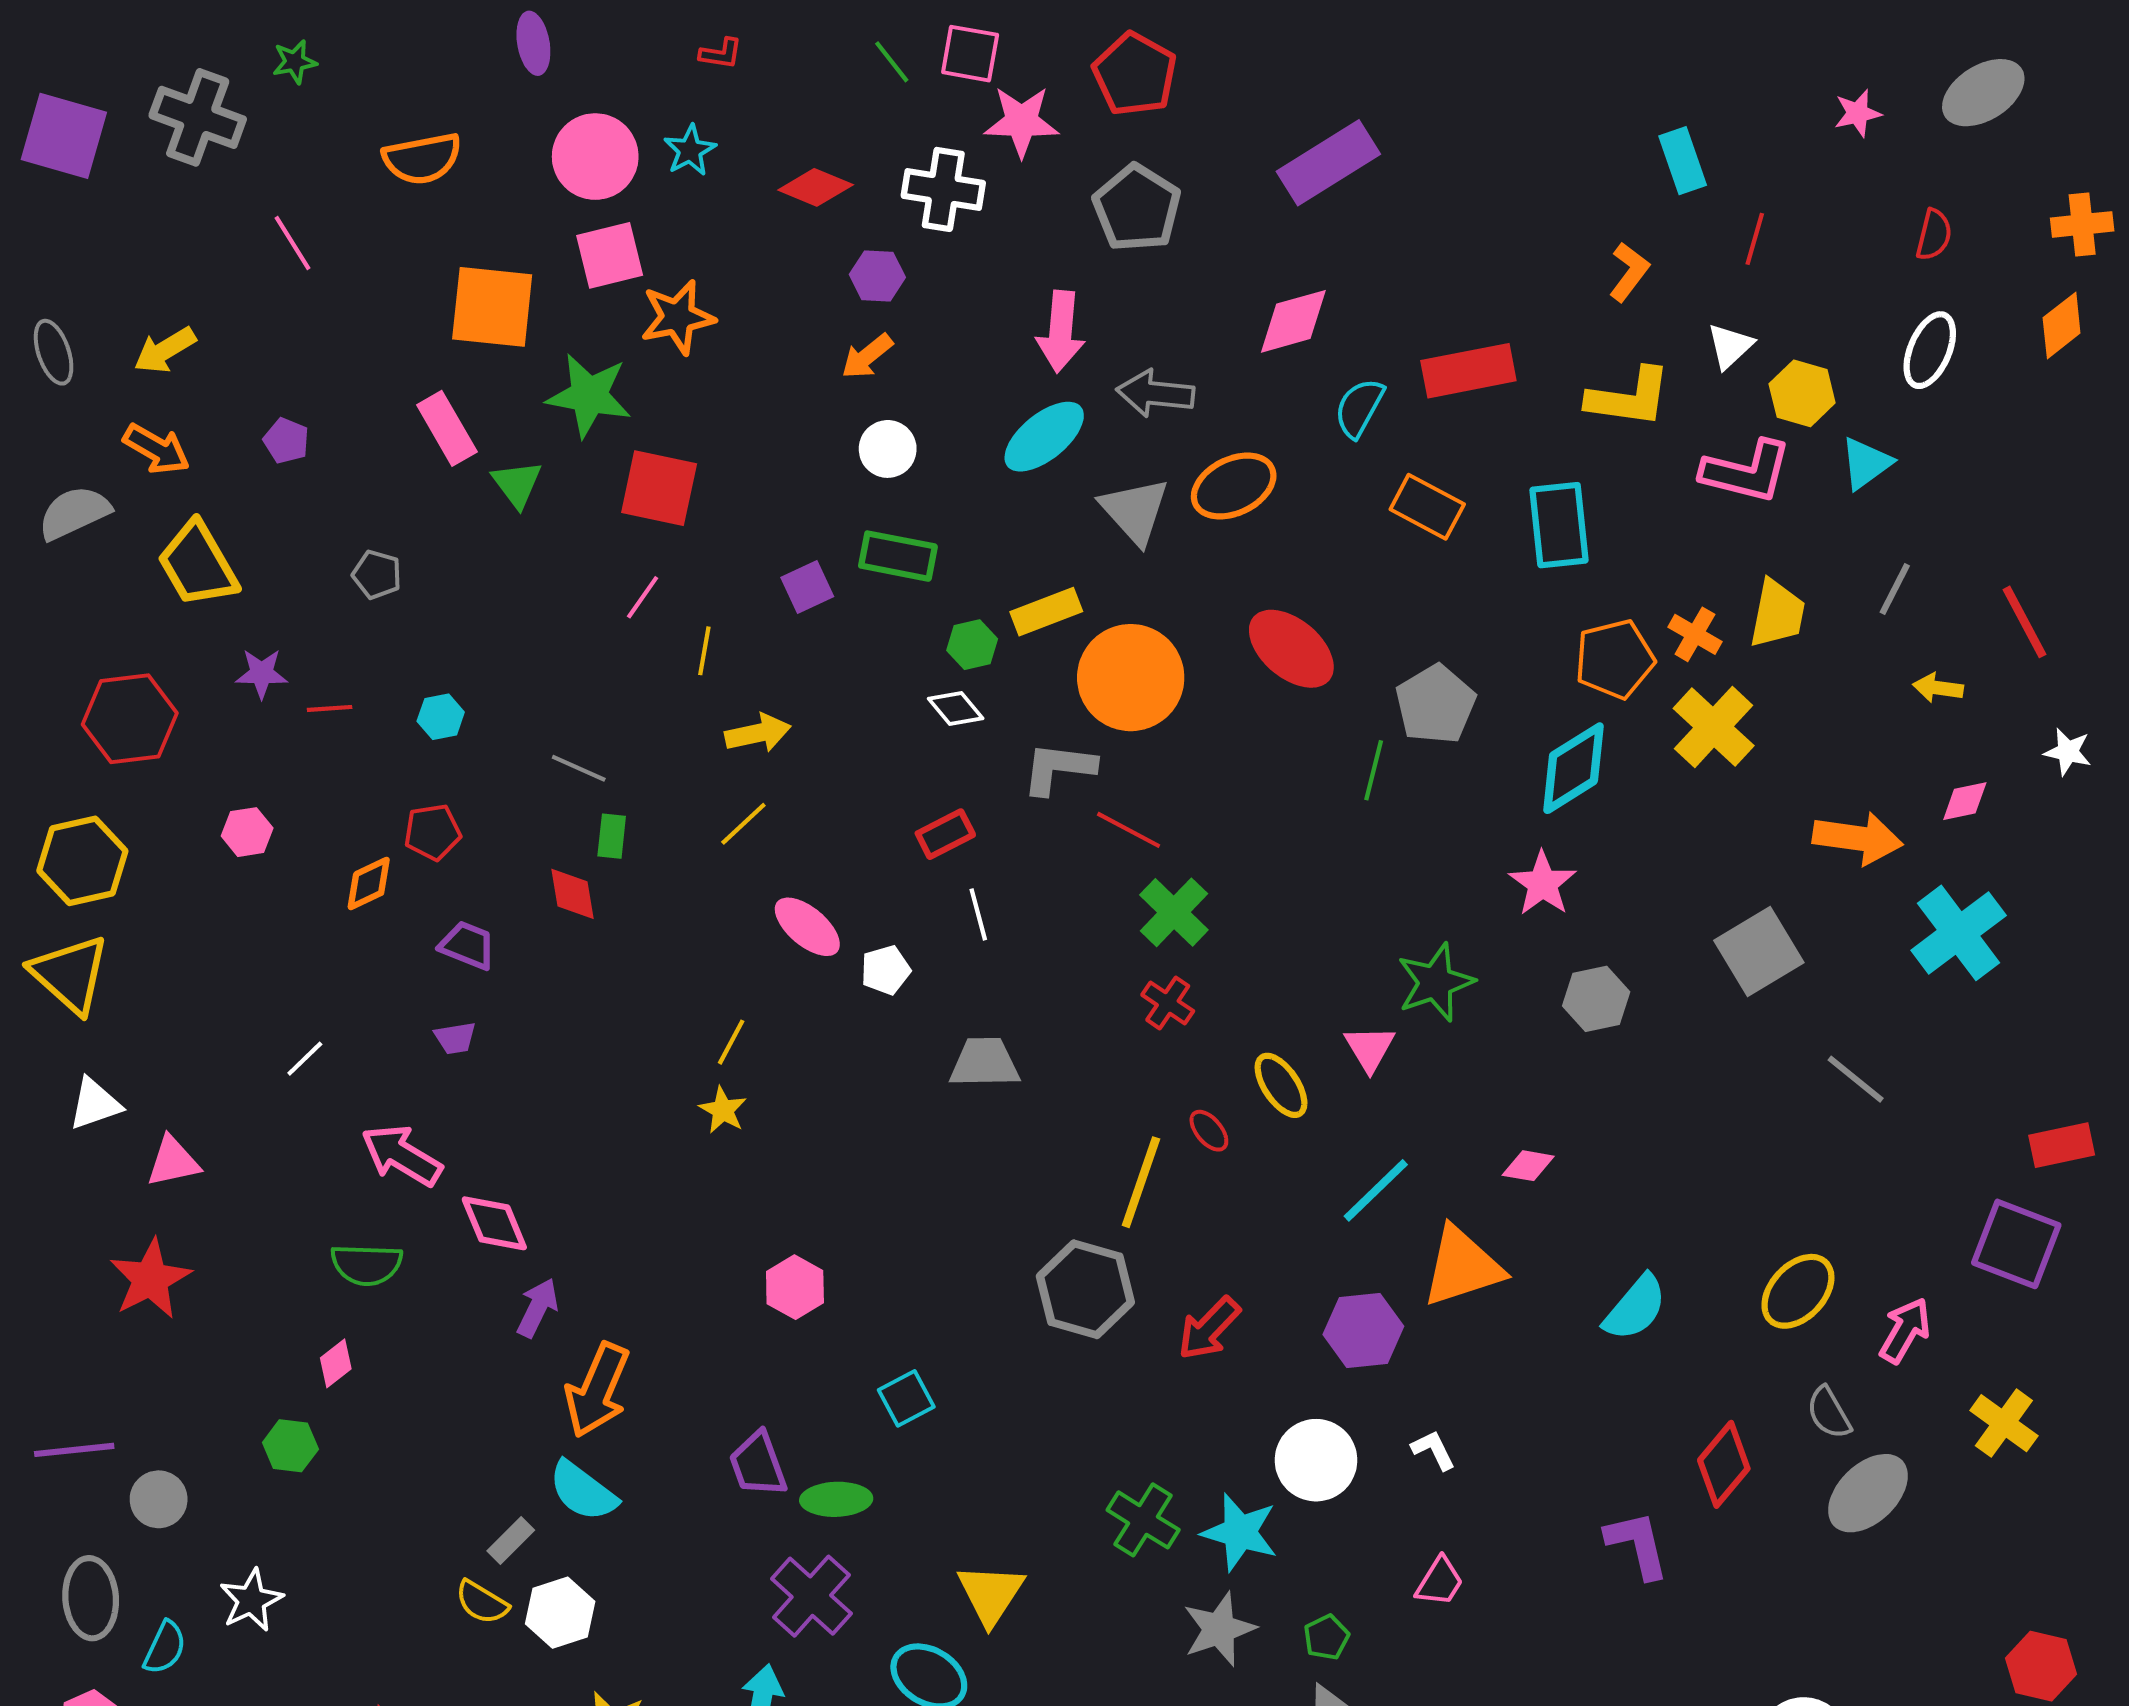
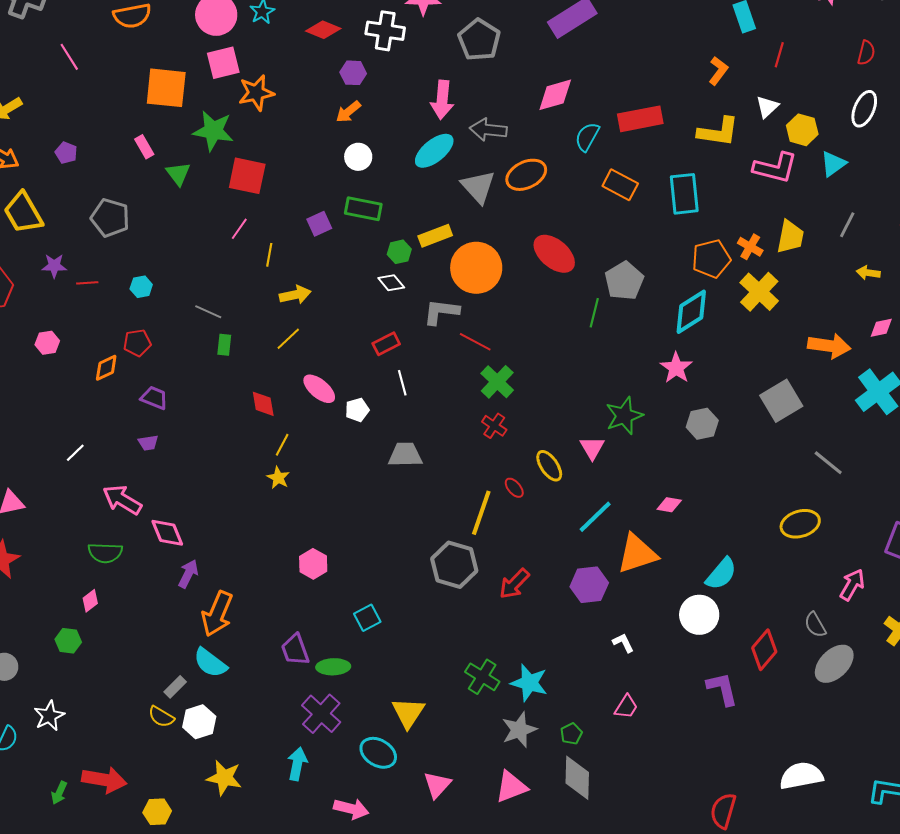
pink rectangle: (447, 428) -> (144, 147), size x0.7
gray pentagon: (377, 575) -> (110, 218), size x1.6
red diamond: (573, 894) -> (263, 404), moved
yellow ellipse: (1798, 1291) -> (800, 524), moved, turned 30
white circle: (1316, 1460) -> (699, 615), moved

